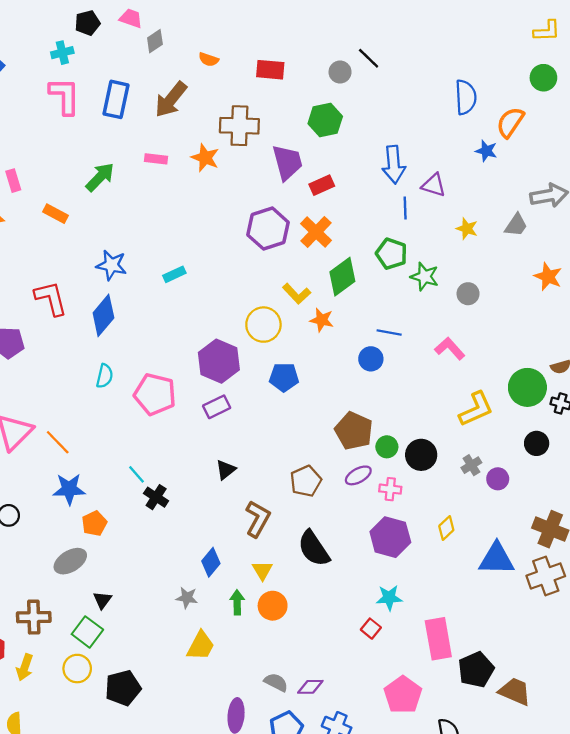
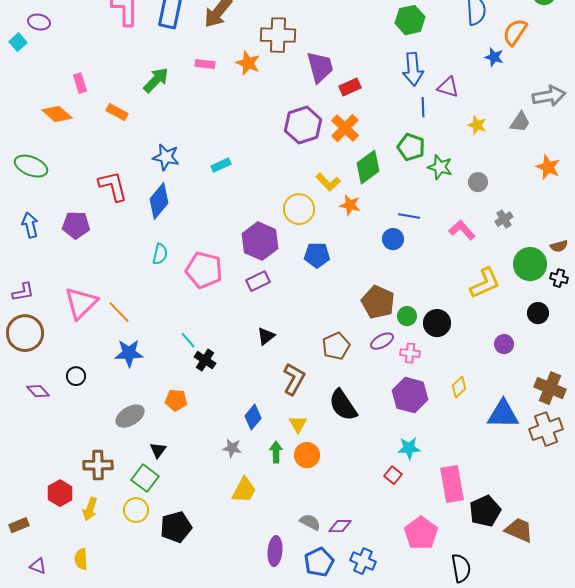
green hexagon: (325, 120) -> (410, 20), moved
gray cross: (471, 465) -> (504, 219), moved
orange pentagon: (94, 523) -> (176, 400), moved, turned 30

